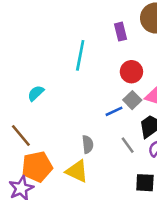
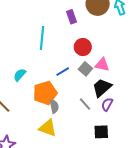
cyan semicircle: (36, 93) -> (20, 75), moved
blue line: (114, 111) -> (63, 72), moved
orange pentagon: (37, 167) -> (45, 93), moved

